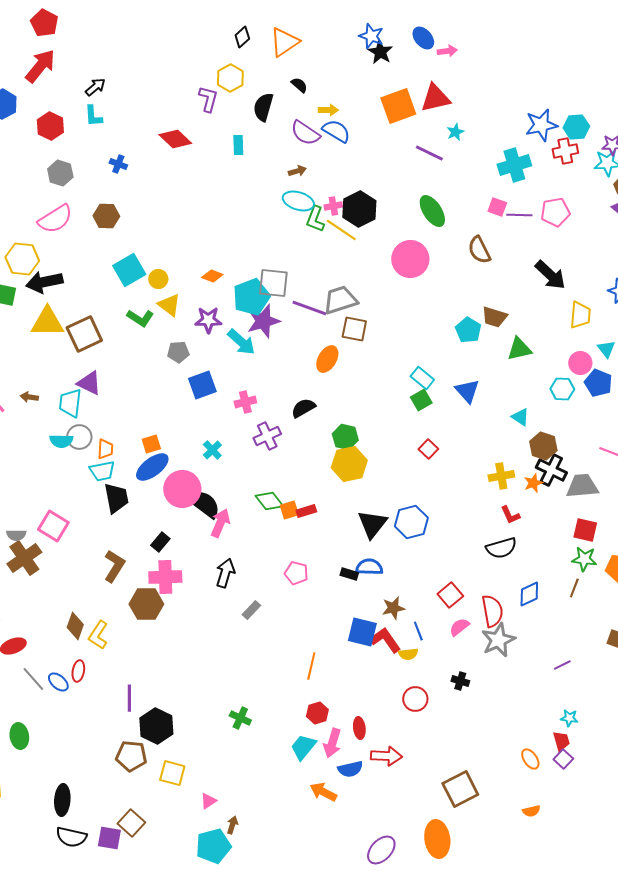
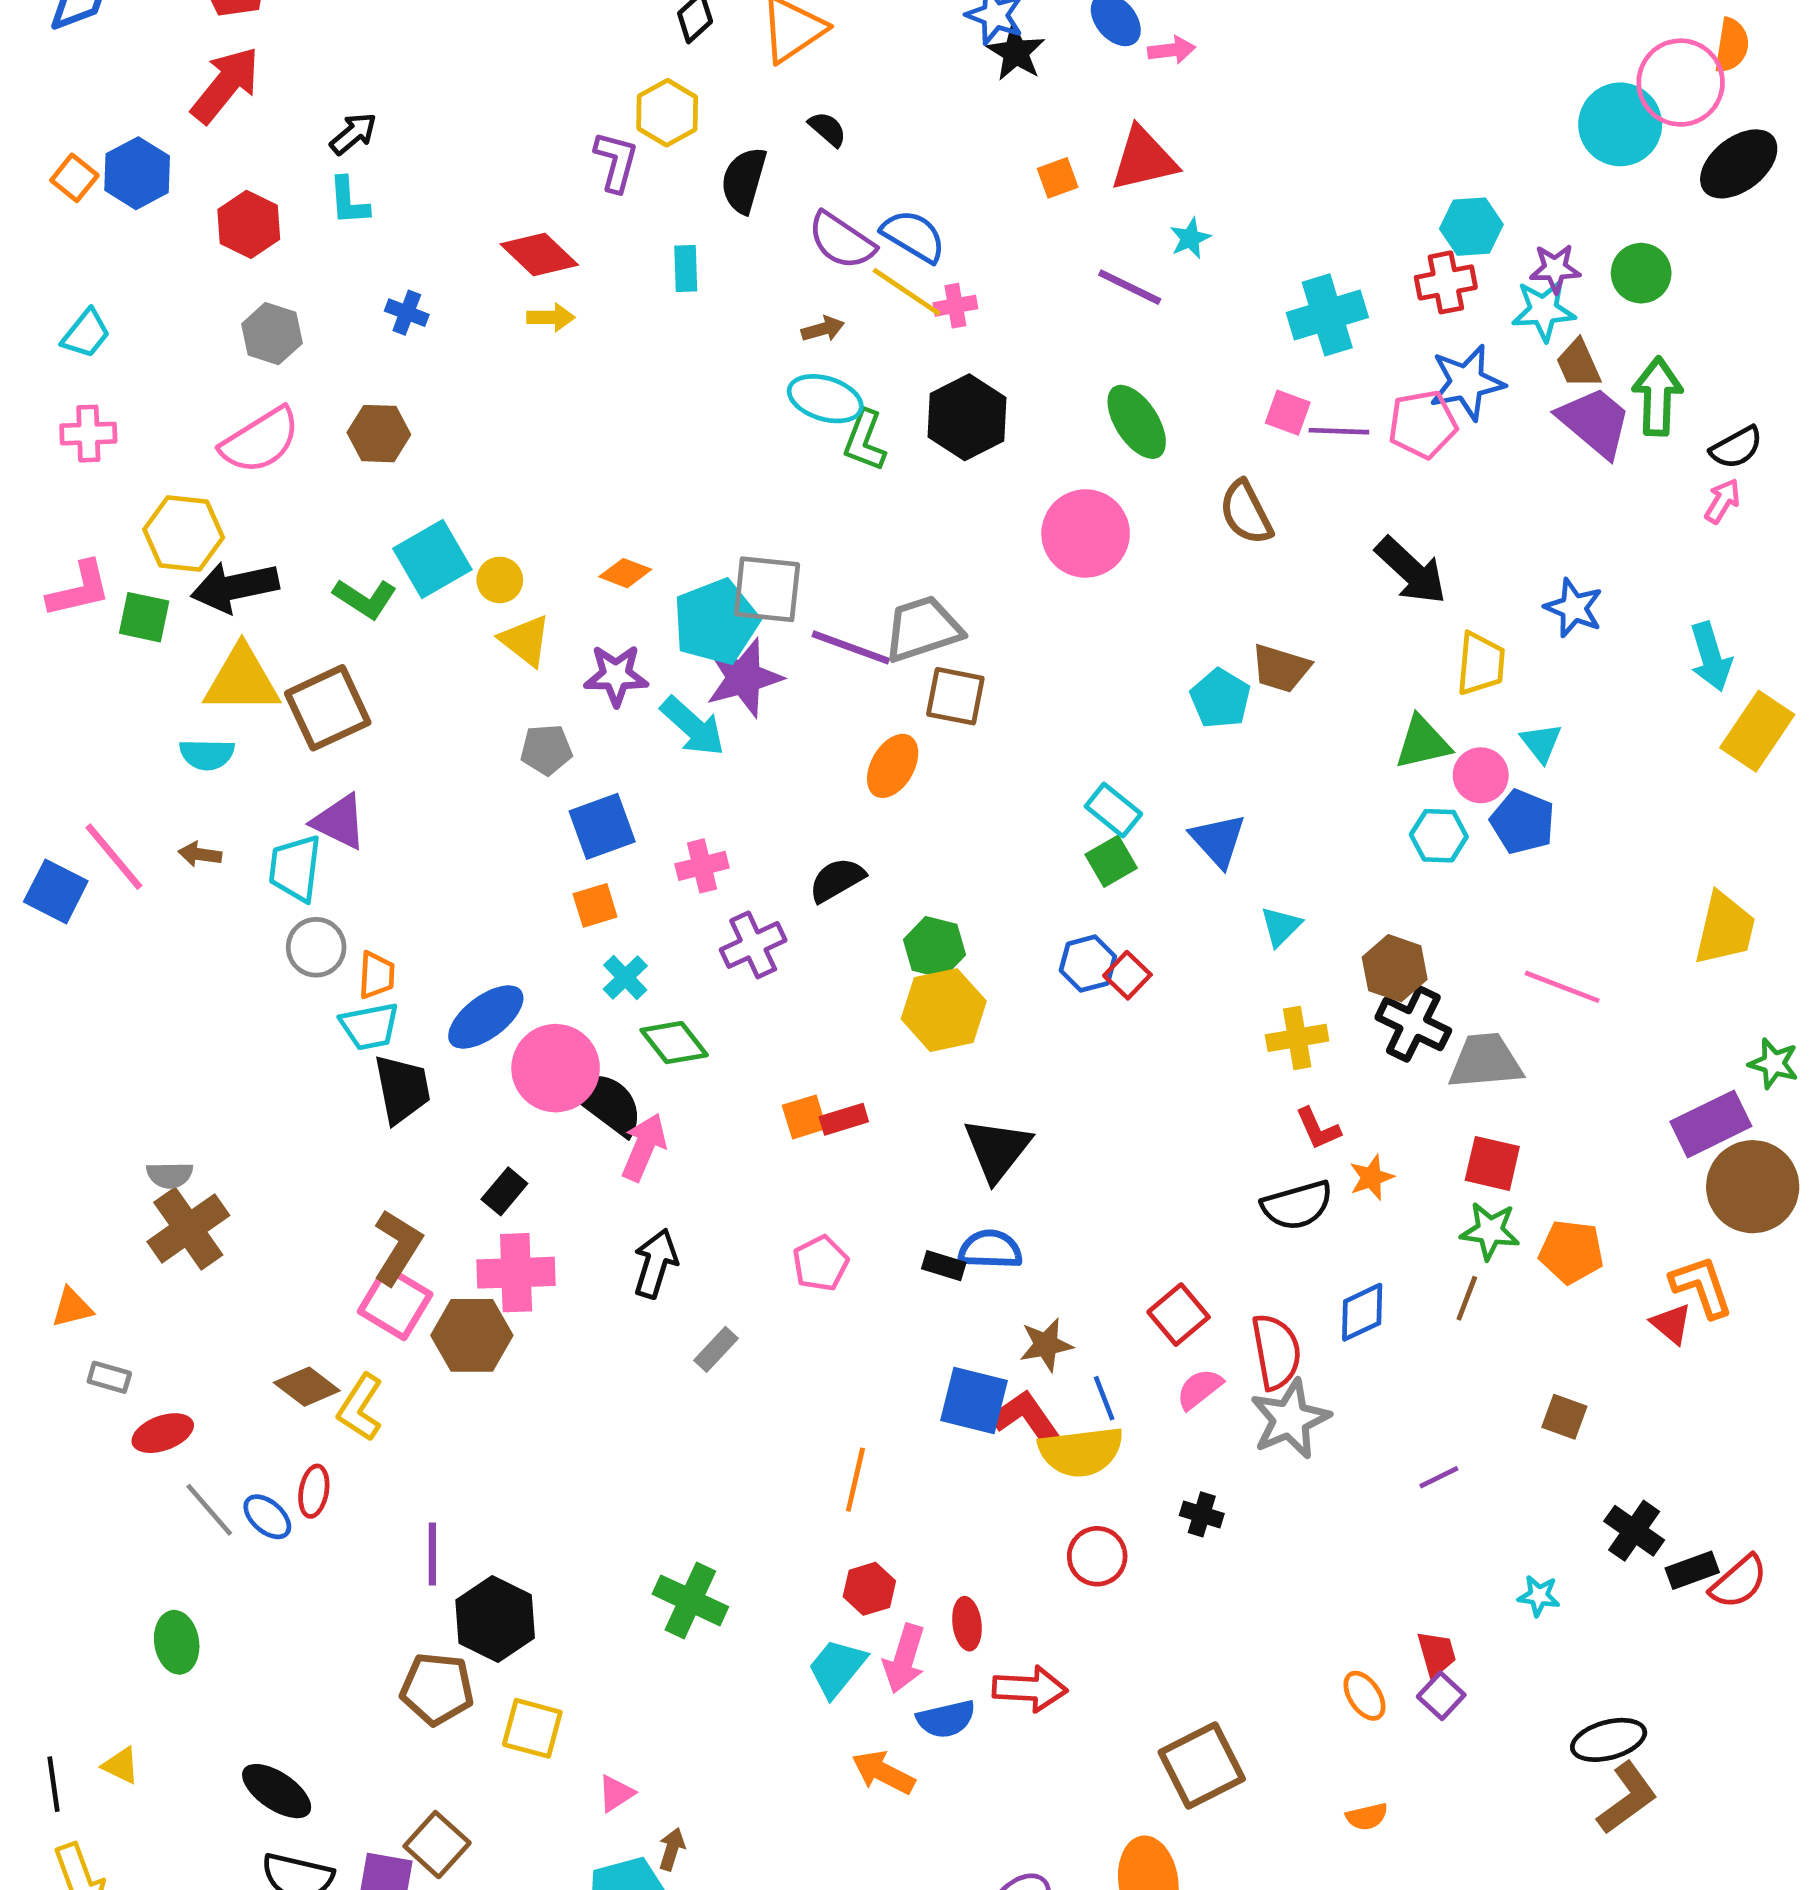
orange square: (398, 106) -> (1058, 178), size x0.5
yellow arrow: (328, 110) -> (551, 317), moved
blue star: (541, 125) -> (1467, 382), moved
pink cross: (333, 206) -> (955, 306), moved
yellow line: (341, 230) -> (907, 292), moved
green L-shape: (140, 318) -> (365, 599), moved
green triangle: (519, 349) -> (1423, 743), moved
cyan triangle: (520, 417) -> (1281, 926), moved, turned 42
cyan semicircle: (61, 441) -> (207, 754), moved
orange square: (151, 444) -> (595, 905), moved
orange star: (533, 483) -> (1371, 1177), moved
green diamond: (269, 501) -> (674, 1043), moved
blue hexagon: (411, 522) -> (1088, 964), moved, size x0.7
pink square: (53, 526) -> (395, 1303), moved
pink pentagon: (296, 573) -> (821, 1263), turned 30
brown diamond: (75, 626) -> (307, 1387), turned -72
yellow semicircle: (408, 654) -> (1081, 1452), size x1.8
green cross: (240, 718) -> (690, 1600), size x1.4
cyan star: (569, 718) -> (1539, 1596), moved
black ellipse: (62, 800) -> (277, 1791), turned -60

